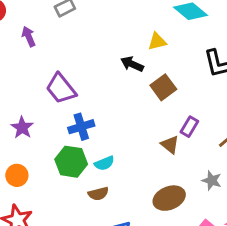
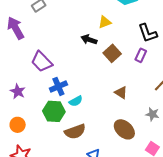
purple arrow: (29, 37) -> (16, 28), size x1.6
purple rectangle: (189, 127) -> (141, 55), moved
cyan semicircle: (104, 163) -> (76, 101), moved
brown semicircle: (98, 194) -> (75, 132), size x1.5
brown ellipse: (169, 198) -> (124, 129), turned 70

